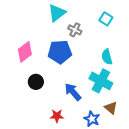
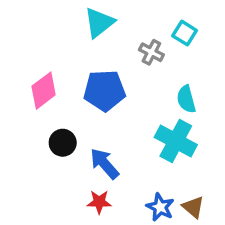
gray cross: (75, 30) -> (151, 52), moved
blue arrow: (73, 92) -> (104, 164), moved
brown triangle: (111, 108) -> (193, 207), moved

